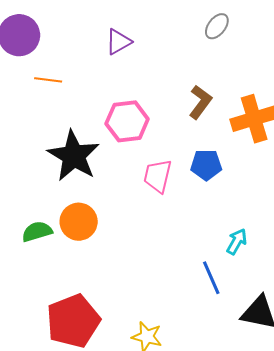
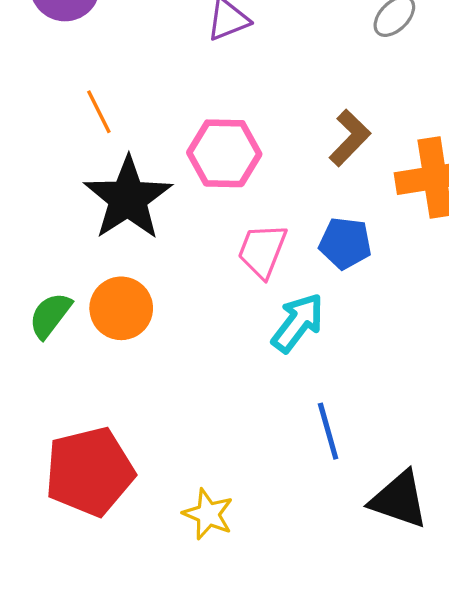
orange line: (48, 80) -> (99, 112), moved, turned 48
green semicircle: (37, 232) -> (50, 315), turned -44
cyan arrow: (237, 242) -> (298, 323), moved, size x1.4

